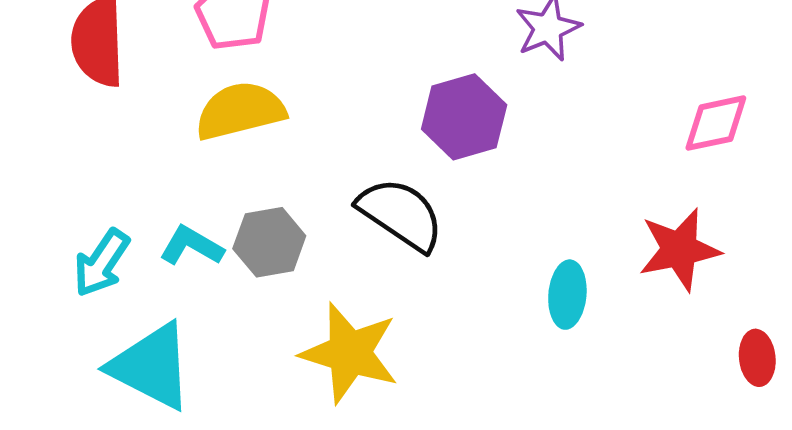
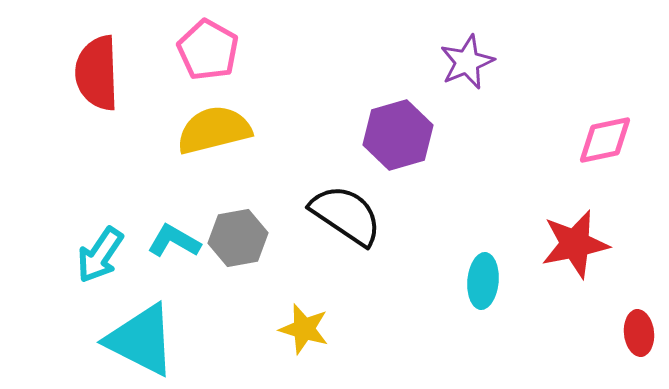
yellow star: (350, 353) -> (304, 329), size x0.6

